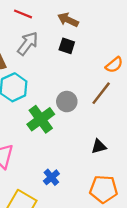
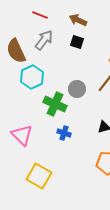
green cross: (41, 119) -> (55, 104), turned -30
blue cross: (51, 177) -> (64, 133), moved, turned -32

